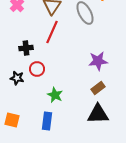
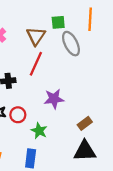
purple star: (98, 61) -> (54, 99), moved
red circle: (37, 69) -> (18, 115), moved

